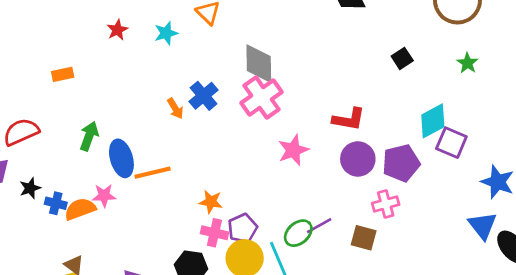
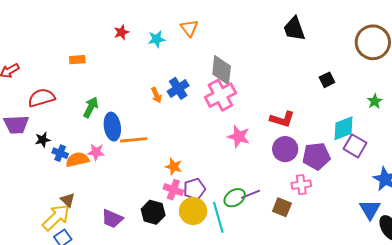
green star: (468, 63) -> (375, 101), moved
pink star: (293, 150) -> (239, 137), turned 30

